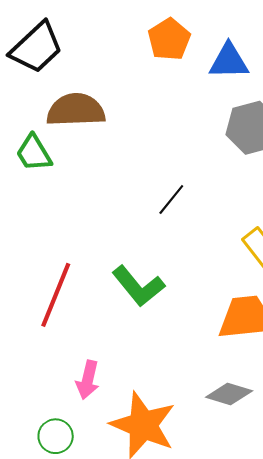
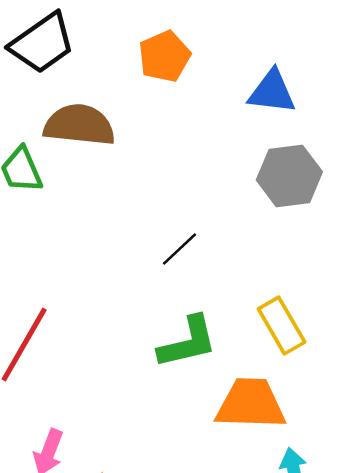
orange pentagon: (169, 39) -> (165, 56), moved
green L-shape: (138, 286) -> (188, 342), moved, turned -72

